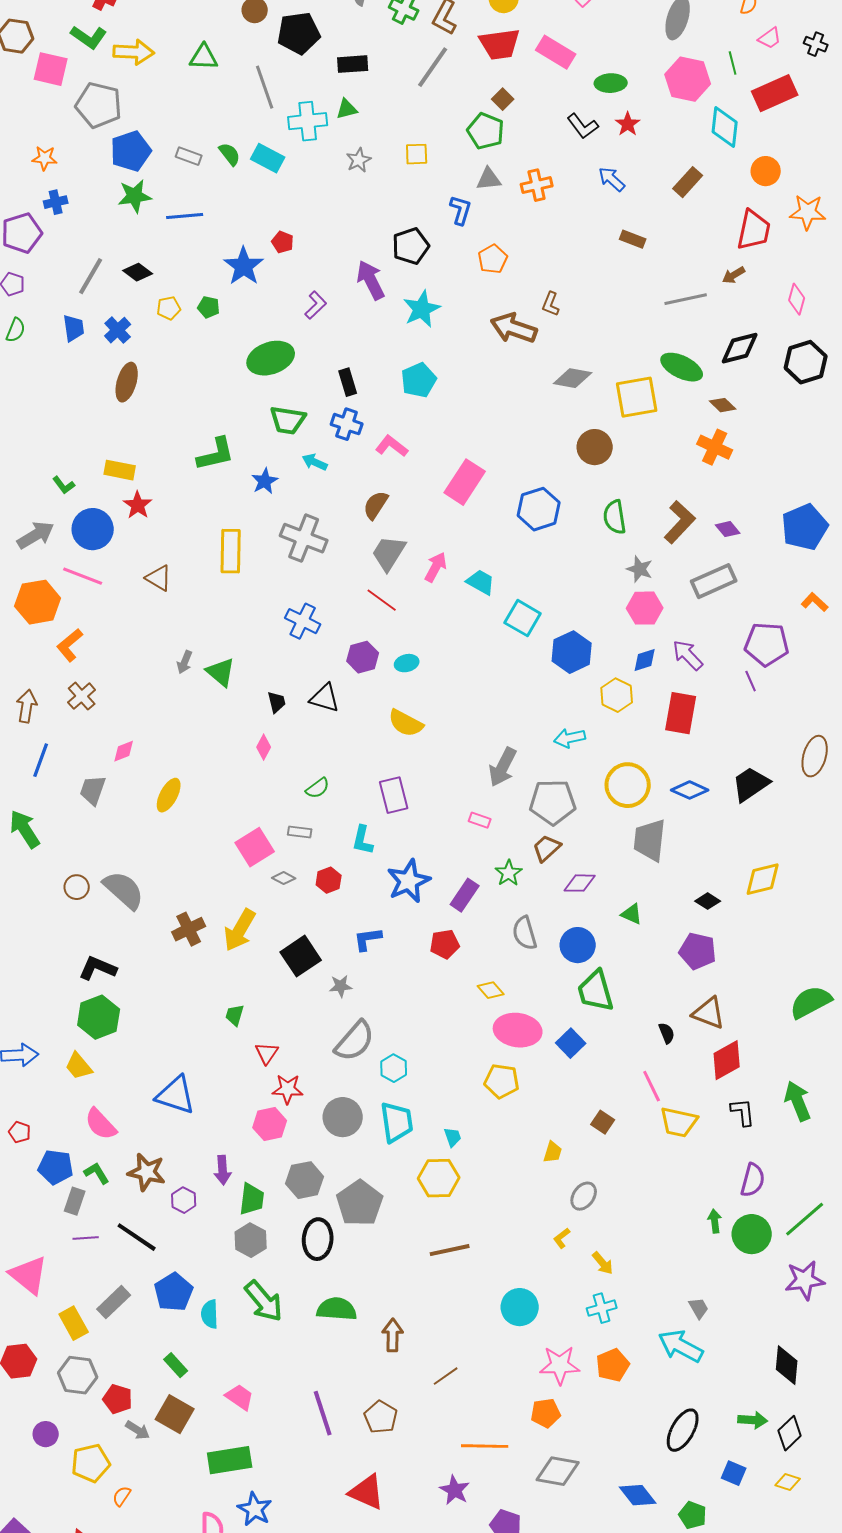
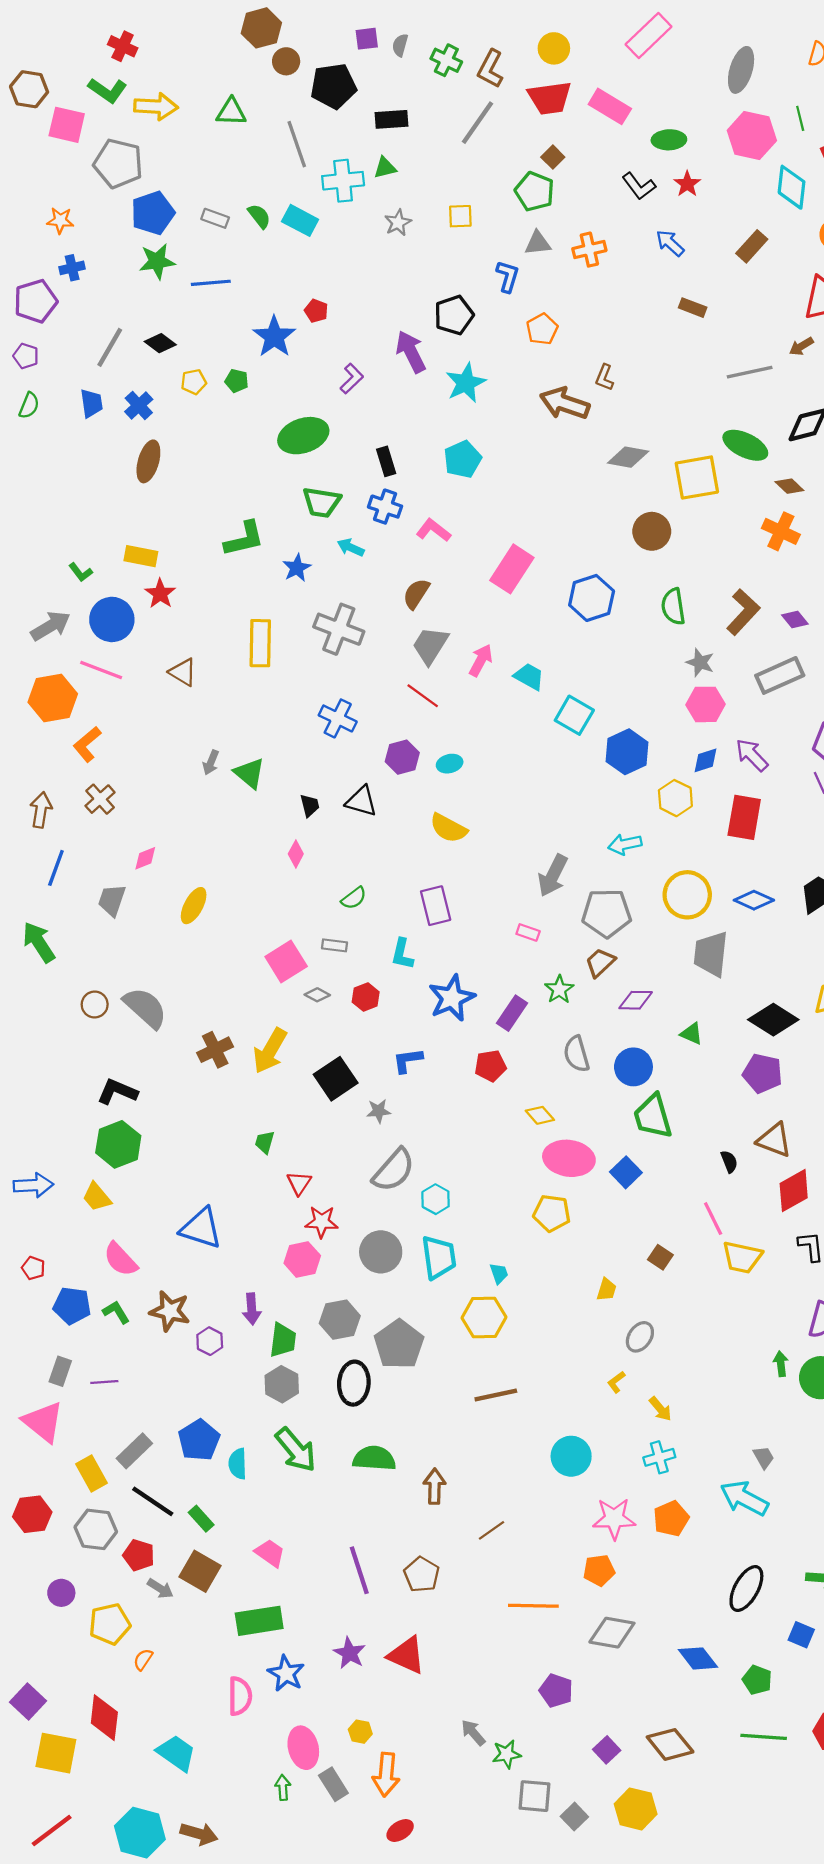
black diamond: (708, 901) -> (773, 1020), size x1.8
gray rectangle: (75, 1201) -> (60, 1371), moved
black line: (137, 1237) -> (153, 1501), moved
purple star: (455, 1490) -> (350, 1653), moved

